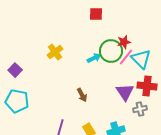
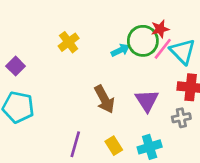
purple triangle: (125, 92) -> (147, 101), moved
brown arrow: (82, 95) -> (104, 99), size x1.5

